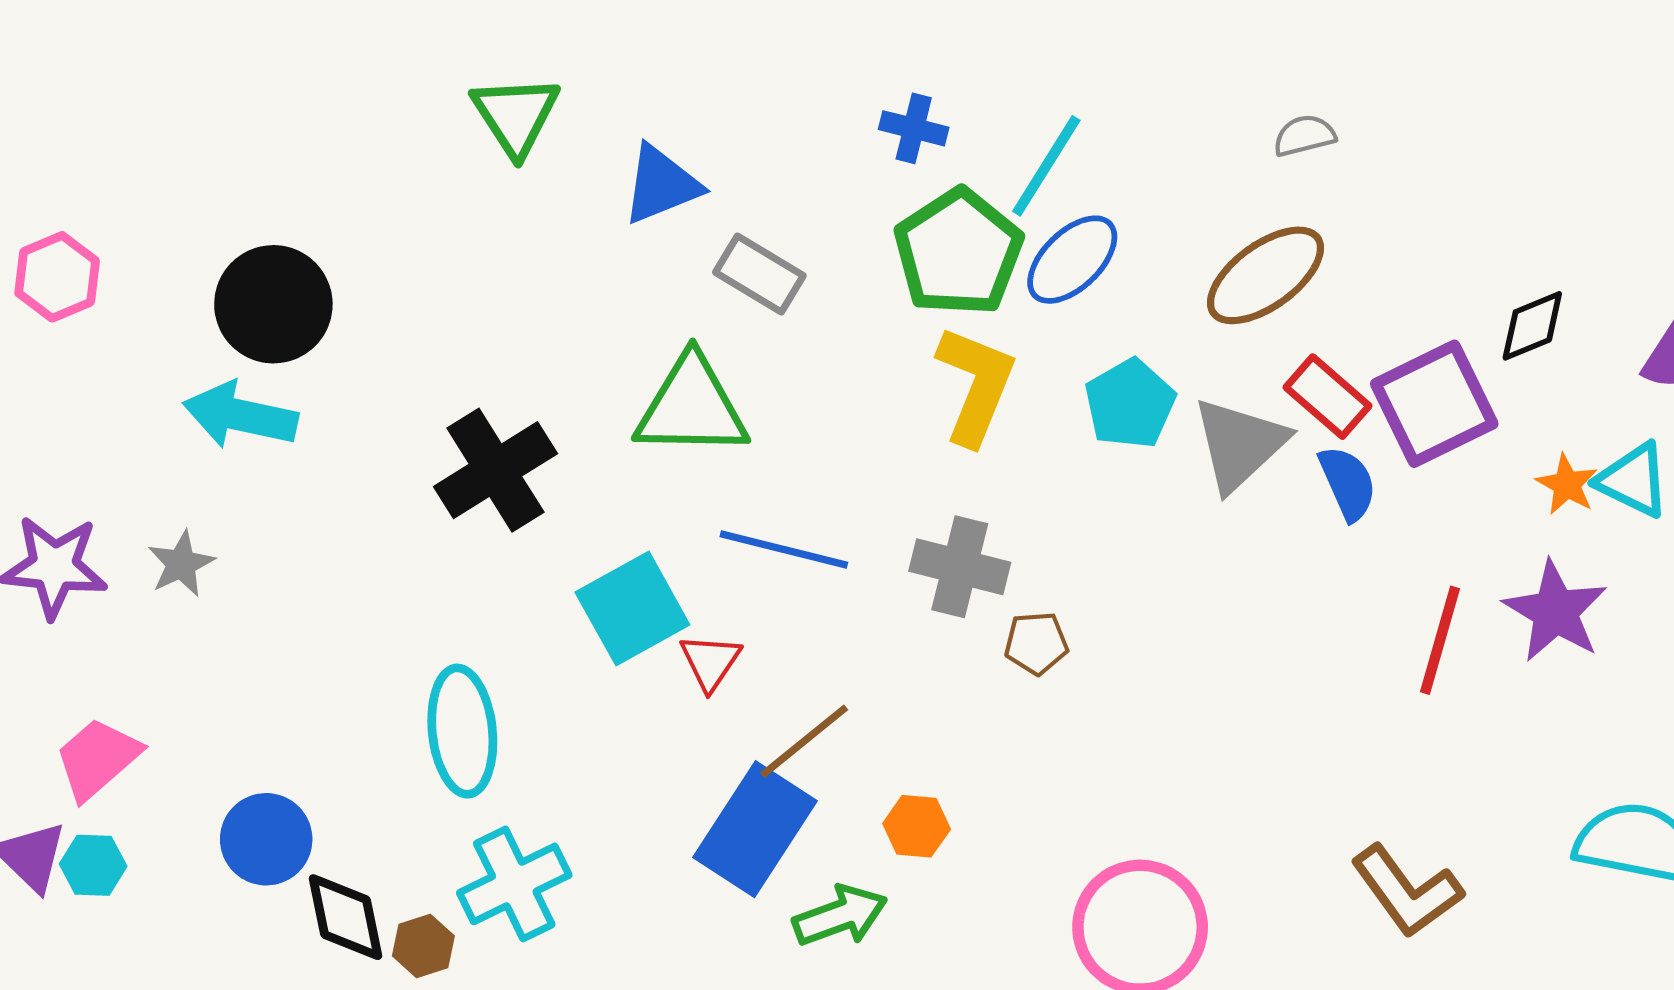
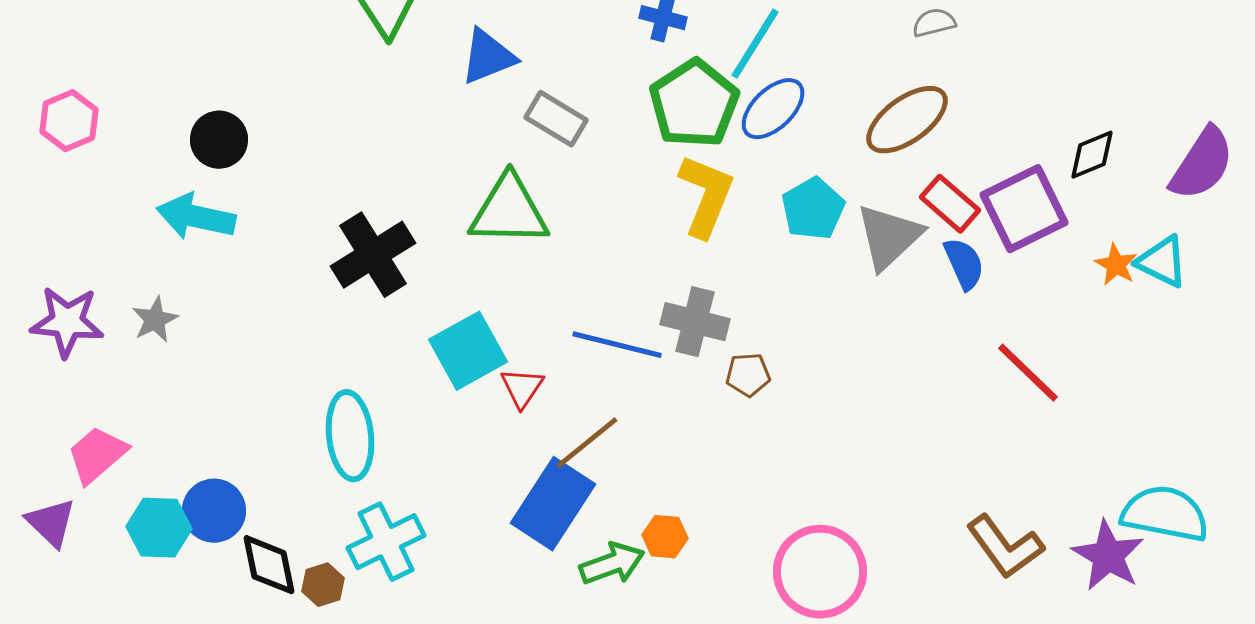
black circle: (273, 304) -> (219, 140), size x0.7
blue line: (784, 549) -> (617, 345), moved
purple star: (1555, 611) -> (1108, 556), moved
red line: (1440, 640) -> (1028, 373), turned -62
orange hexagon: (917, 826) -> (665, 537), moved
cyan hexagon: (93, 865) -> (159, 528), moved, size x1.4

